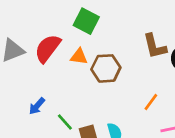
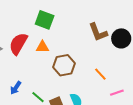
brown hexagon: (106, 68) -> (64, 65), moved
orange line: (151, 102) -> (100, 74), turned -72

